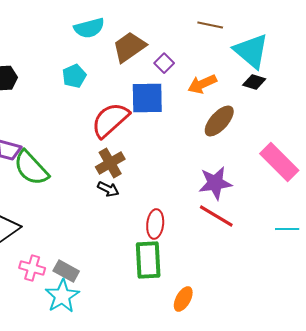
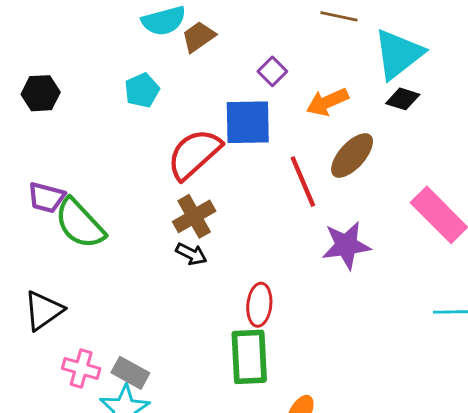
brown trapezoid: (129, 47) -> (198, 37), moved, size x0.7
cyan triangle: (251, 51) -> (398, 54), turned 42
red line: (216, 216) -> (303, 182), moved, turned 36

